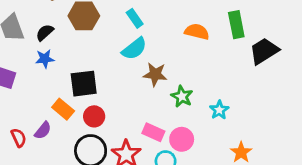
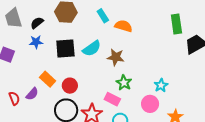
orange semicircle: (197, 32) -> (123, 26), moved
cyan semicircle: (134, 49) -> (92, 48), moved
black square: (84, 84) -> (65, 48), moved
green star: (182, 96) -> (124, 83), moved
pink circle: (182, 139) -> (150, 104), moved

